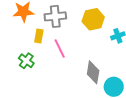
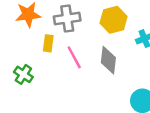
green cross: (26, 61) -> (23, 74), moved
gray diamond: (93, 72) -> (108, 60), moved

